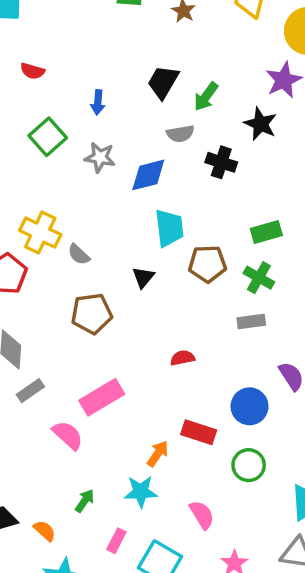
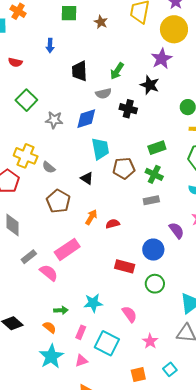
black trapezoid: (163, 82) -> (80, 71), moved, turned -30
blue arrow: (98, 102) -> (50, 46), moved
gray star: (100, 157) -> (54, 120), moved
black triangle: (143, 277) -> (87, 178), turned -32
brown pentagon: (92, 314) -> (58, 201), turned -30
gray rectangle: (30, 391) -> (29, 257), moved
orange arrow: (158, 454) -> (91, 217), moved
green arrow: (85, 501) -> (61, 310), turned 56
orange semicircle: (45, 531) -> (50, 327), moved

